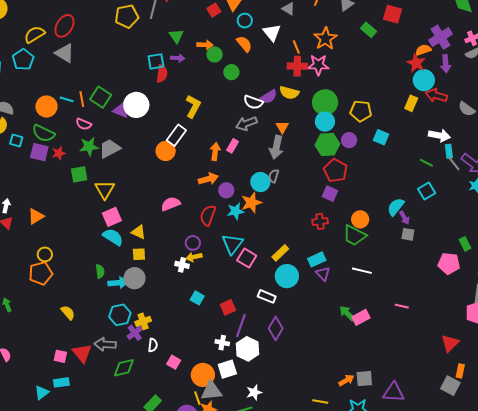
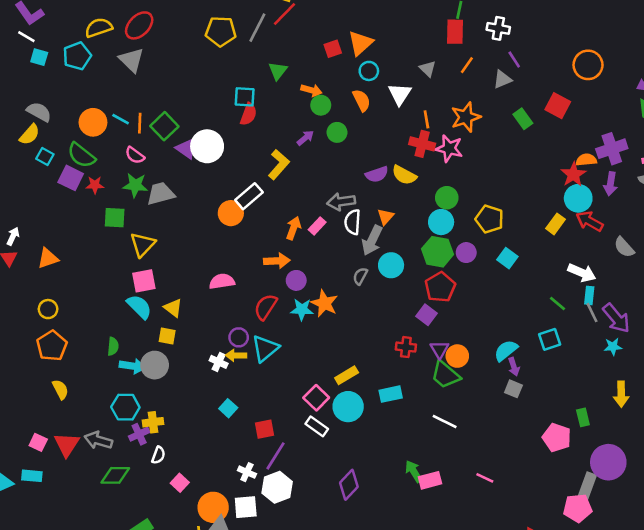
purple arrow: (178, 58) -> (305, 138), moved, turned -56
white semicircle: (253, 102) -> (353, 222), moved, turned 60
green circle: (325, 102) -> (447, 198), size x0.7
cyan circle: (260, 182) -> (391, 265), moved
orange star: (251, 203) -> (324, 303), turned 30
cyan triangle: (232, 244) -> (265, 348), moved
pink square: (247, 258) -> (316, 398), moved
orange pentagon: (41, 273) -> (52, 346), moved, turned -30
purple triangle: (323, 274) -> (440, 350), moved
purple diamond: (276, 328) -> (349, 485), moved

